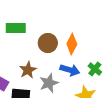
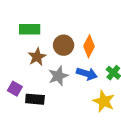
brown star: (28, 70) -> (37, 57), moved
gray star: (49, 83) -> (58, 76), moved

